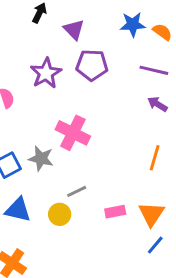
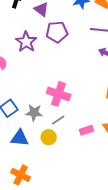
pink cross: (73, 133) -> (59, 94), moved
gray star: (41, 158) -> (34, 113), moved

